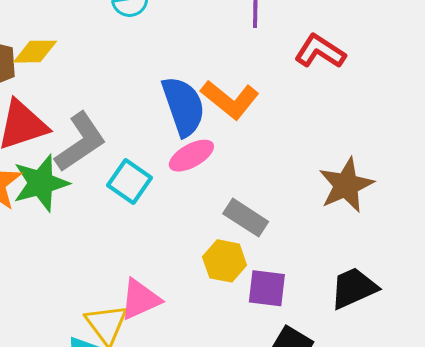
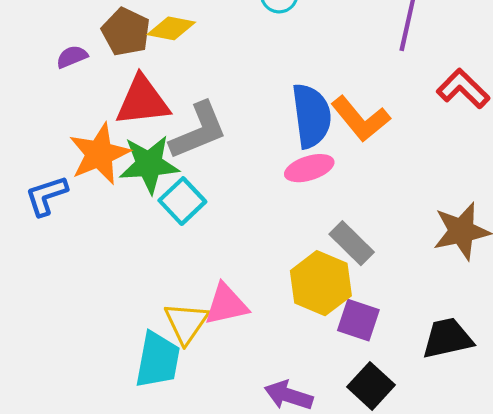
cyan square: (129, 182) -> (182, 201), moved
yellow hexagon: (225, 261) -> (321, 283), size x1.4

